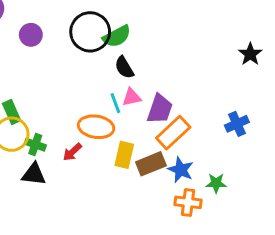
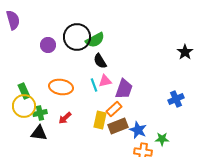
purple circle: (31, 35) -> (48, 45), moved
orange ellipse: (96, 127) -> (61, 87), moved
orange rectangle: (173, 133) -> (114, 109), moved, size x0.7
green cross: (35, 145) -> (40, 113), turned -32

